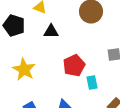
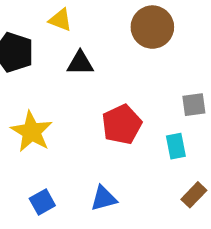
cyan rectangle: (92, 82) -> (176, 146), moved

